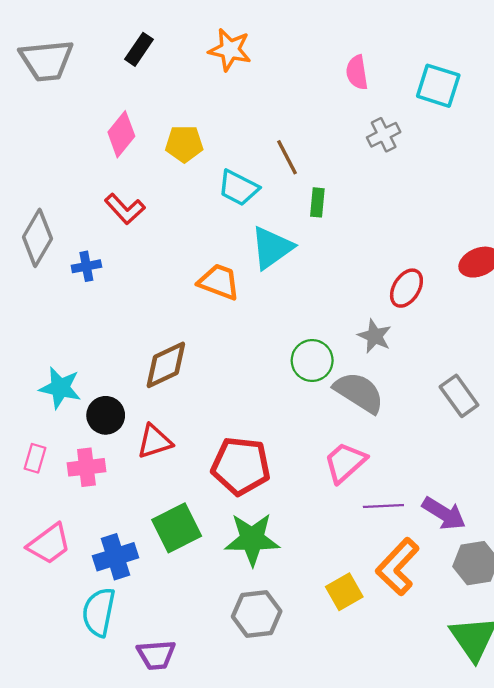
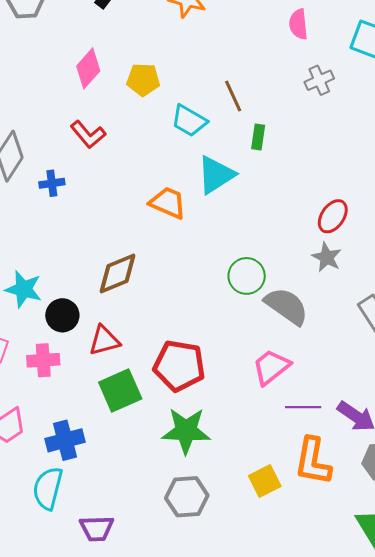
gray star: (375, 336) -> (327, 257), moved
green square: (177, 528) -> (120, 391), moved
orange L-shape: (398, 567) -> (313, 461), turned -36

